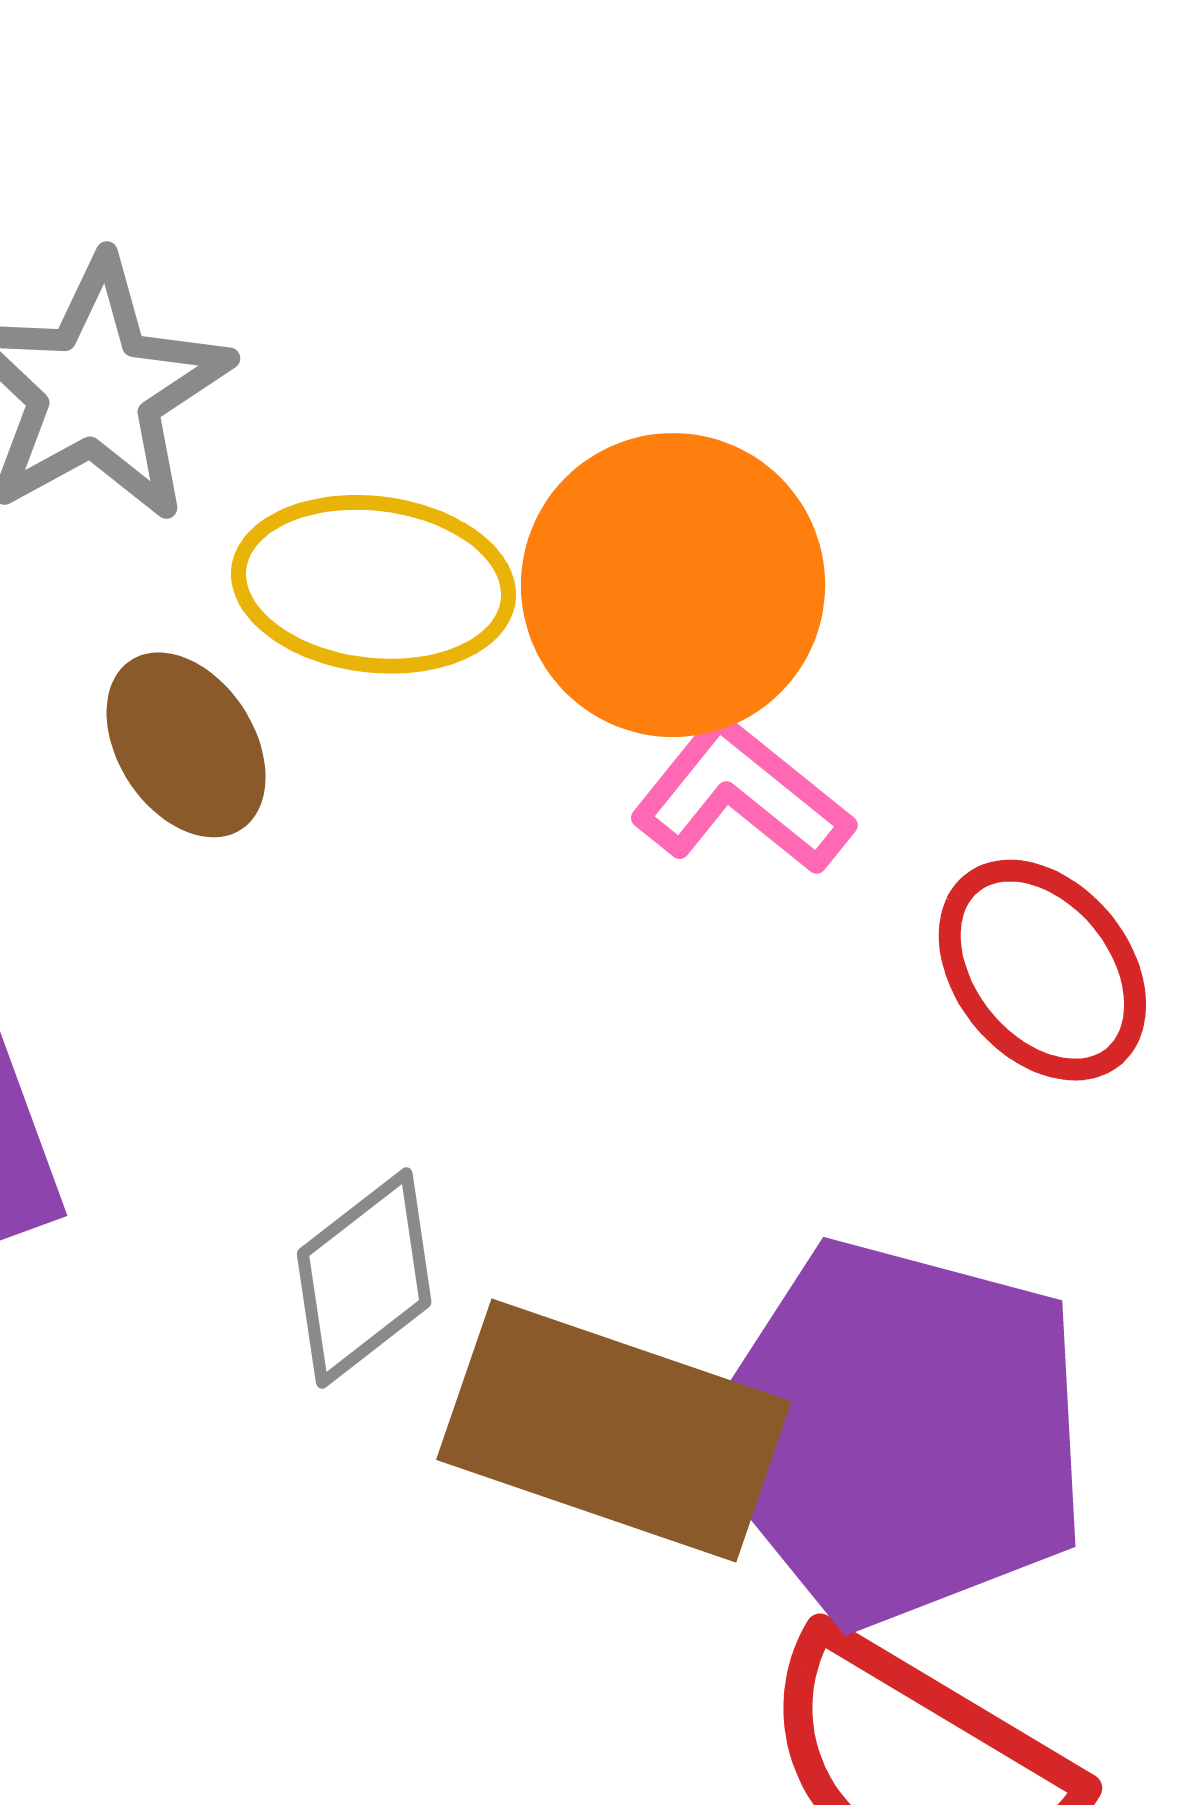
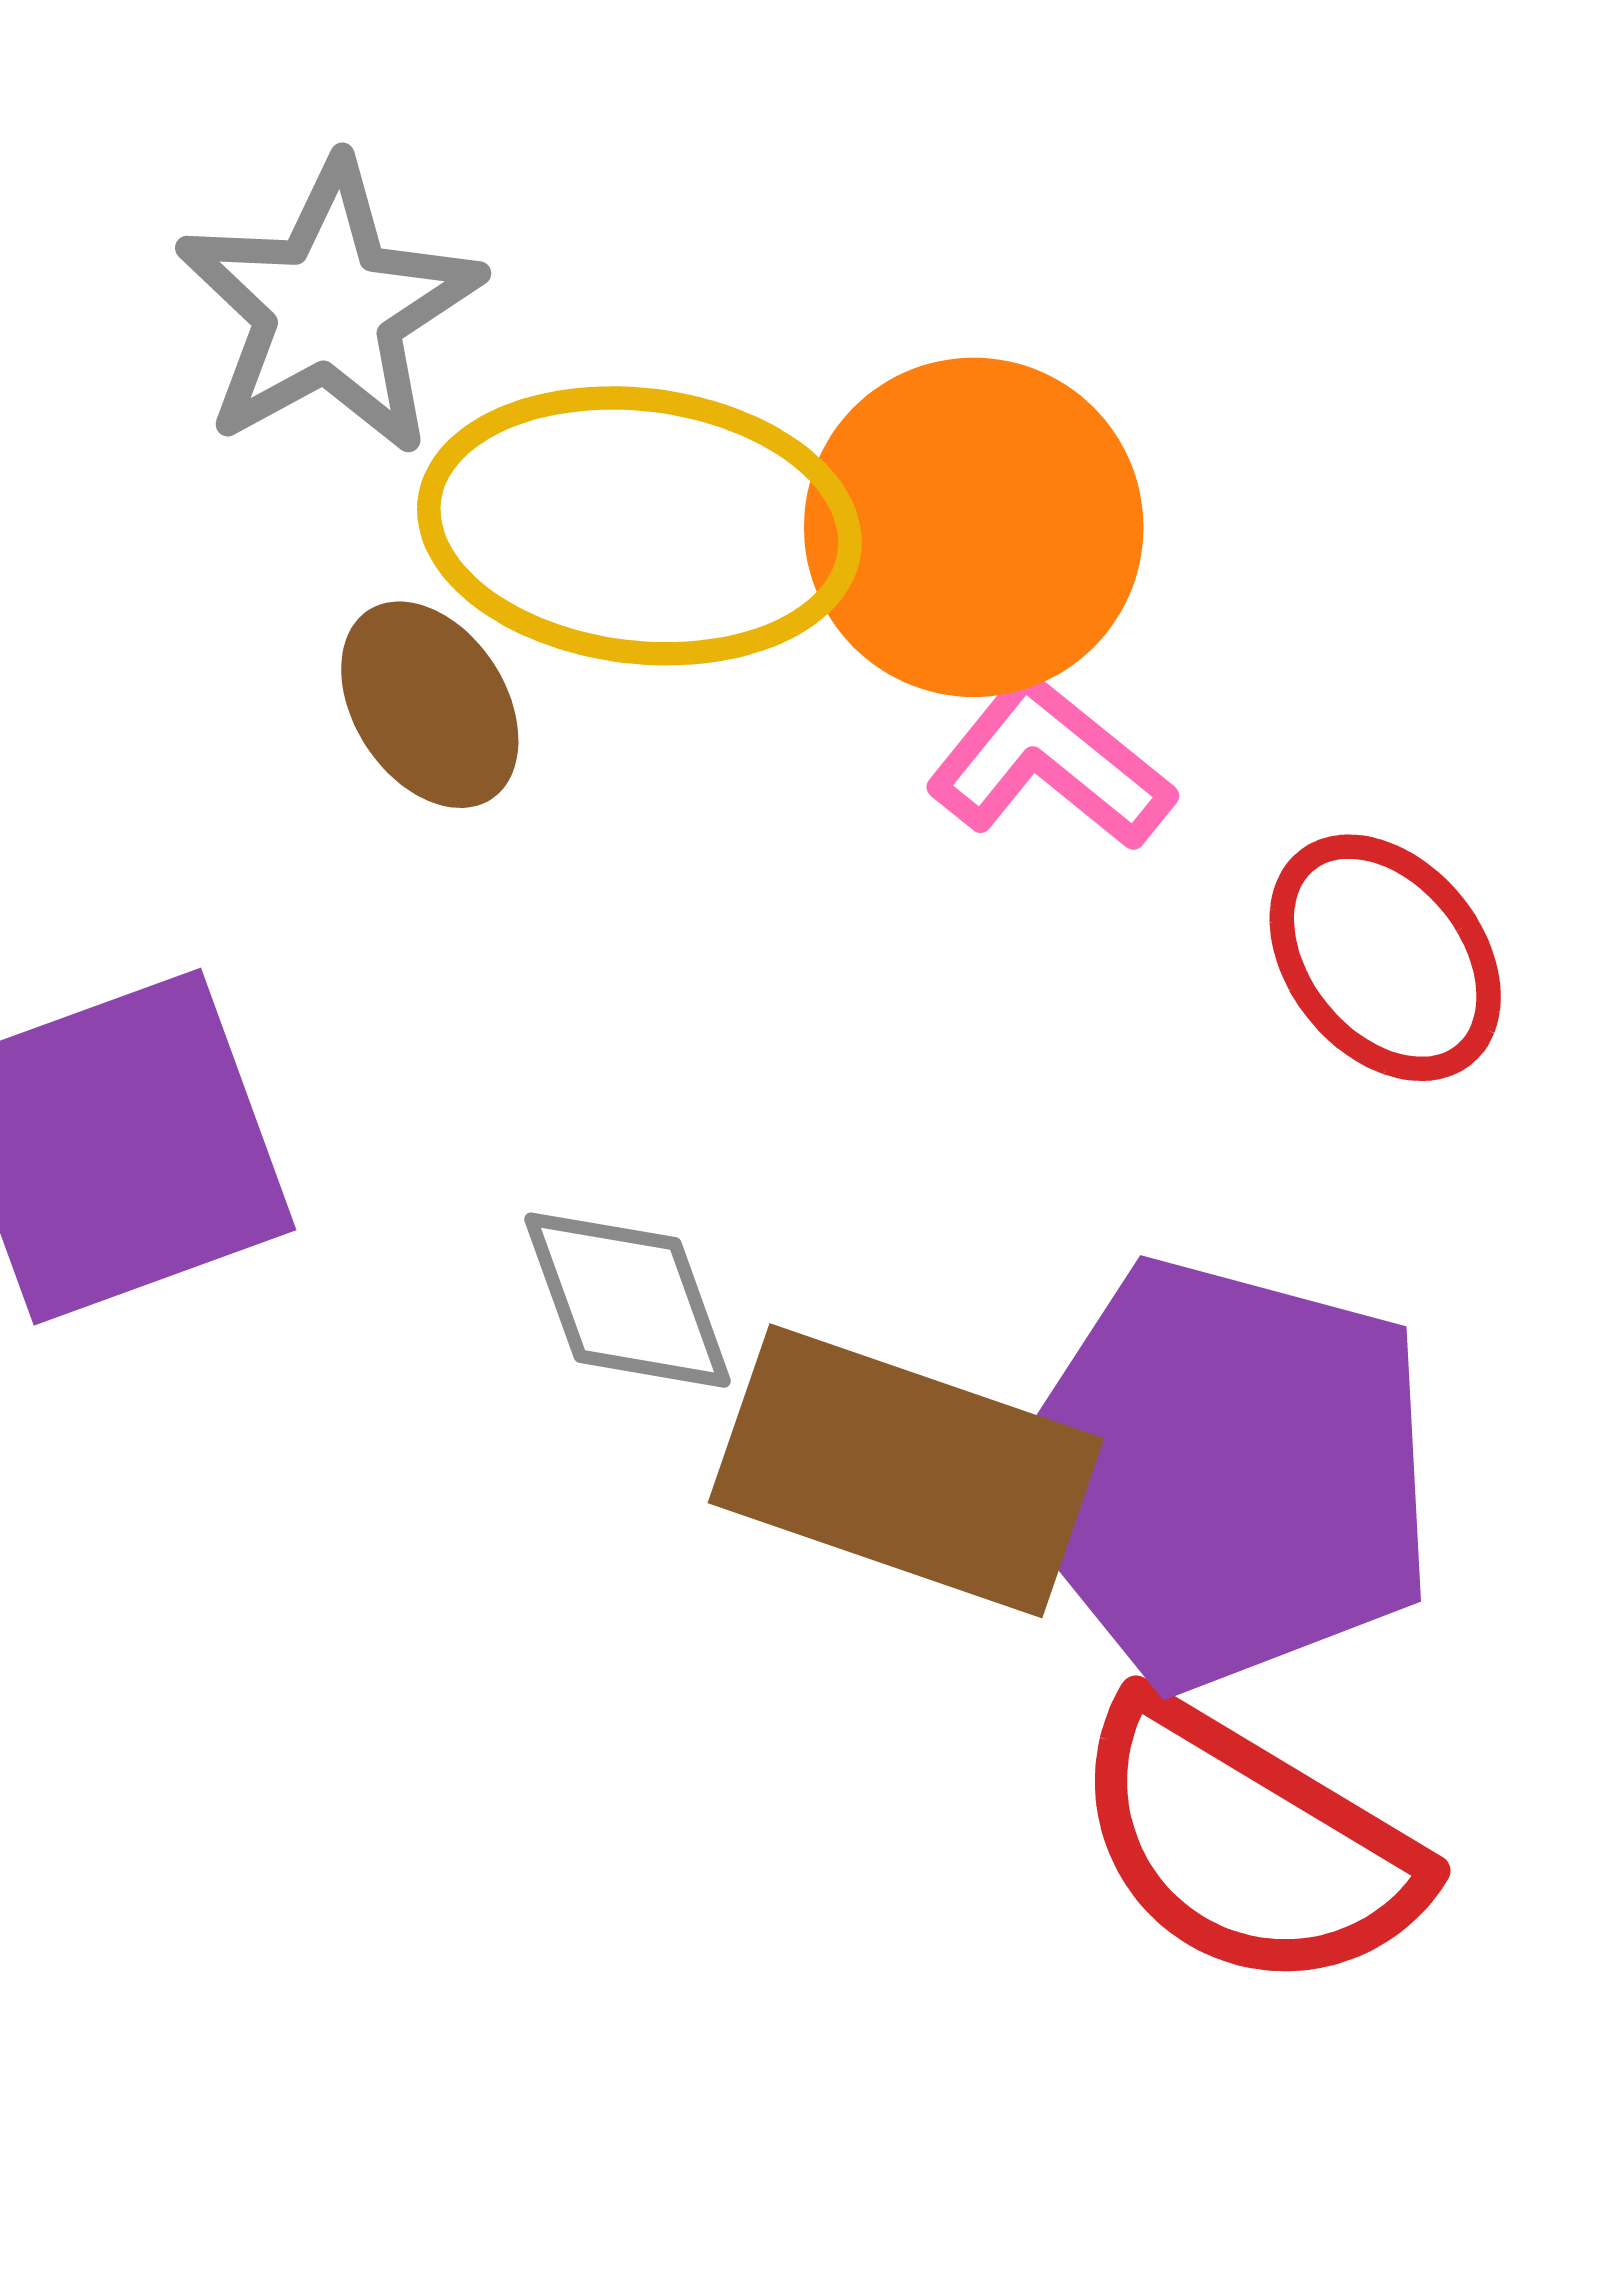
yellow ellipse: (374, 584) -> (639, 526), size x1.4
gray diamond: (364, 1278) -> (628, 1300), turned -72

